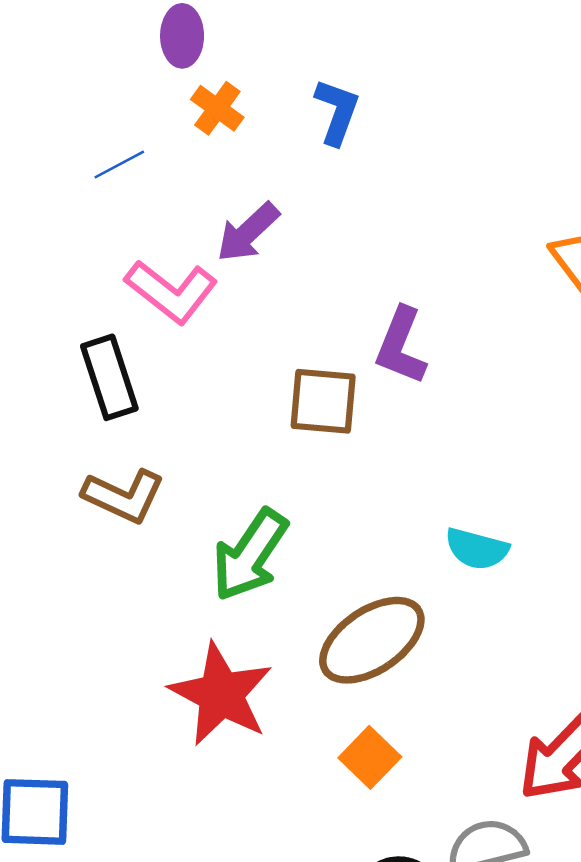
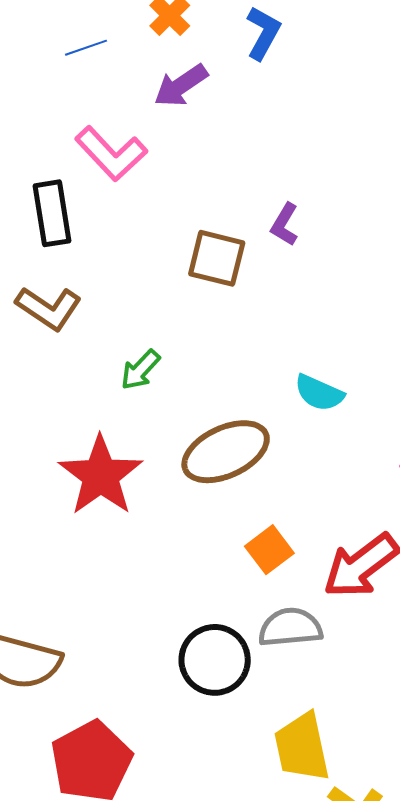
purple arrow: (248, 232) -> (181, 86), moved
purple L-shape: (401, 346) -> (285, 224), size x0.7
green arrow: (250, 555) -> (140, 370), size x0.6
orange square: (370, 757) -> (269, 550), moved

